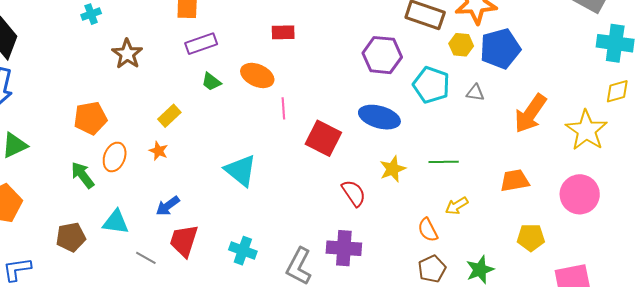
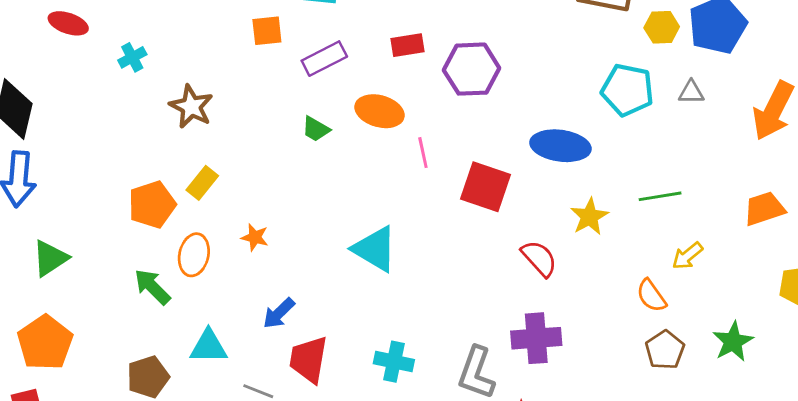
purple rectangle: (201, 44) -> (324, 59), moved
purple hexagon: (382, 55) -> (472, 69), moved
yellow rectangle: (169, 116) -> (202, 183), moved

